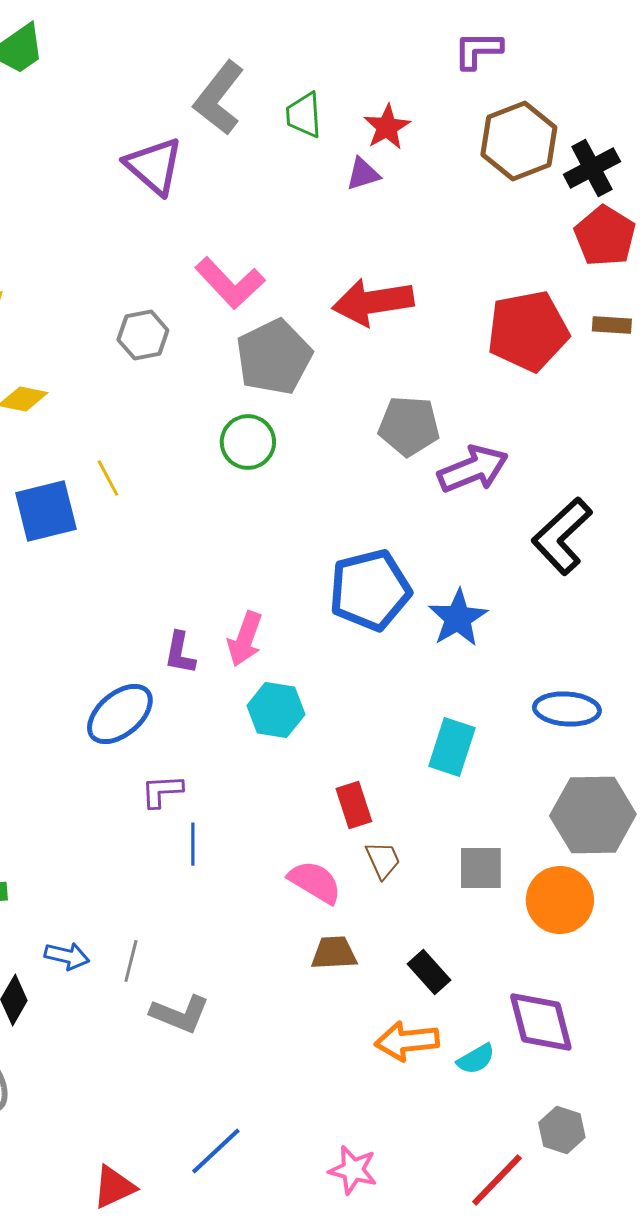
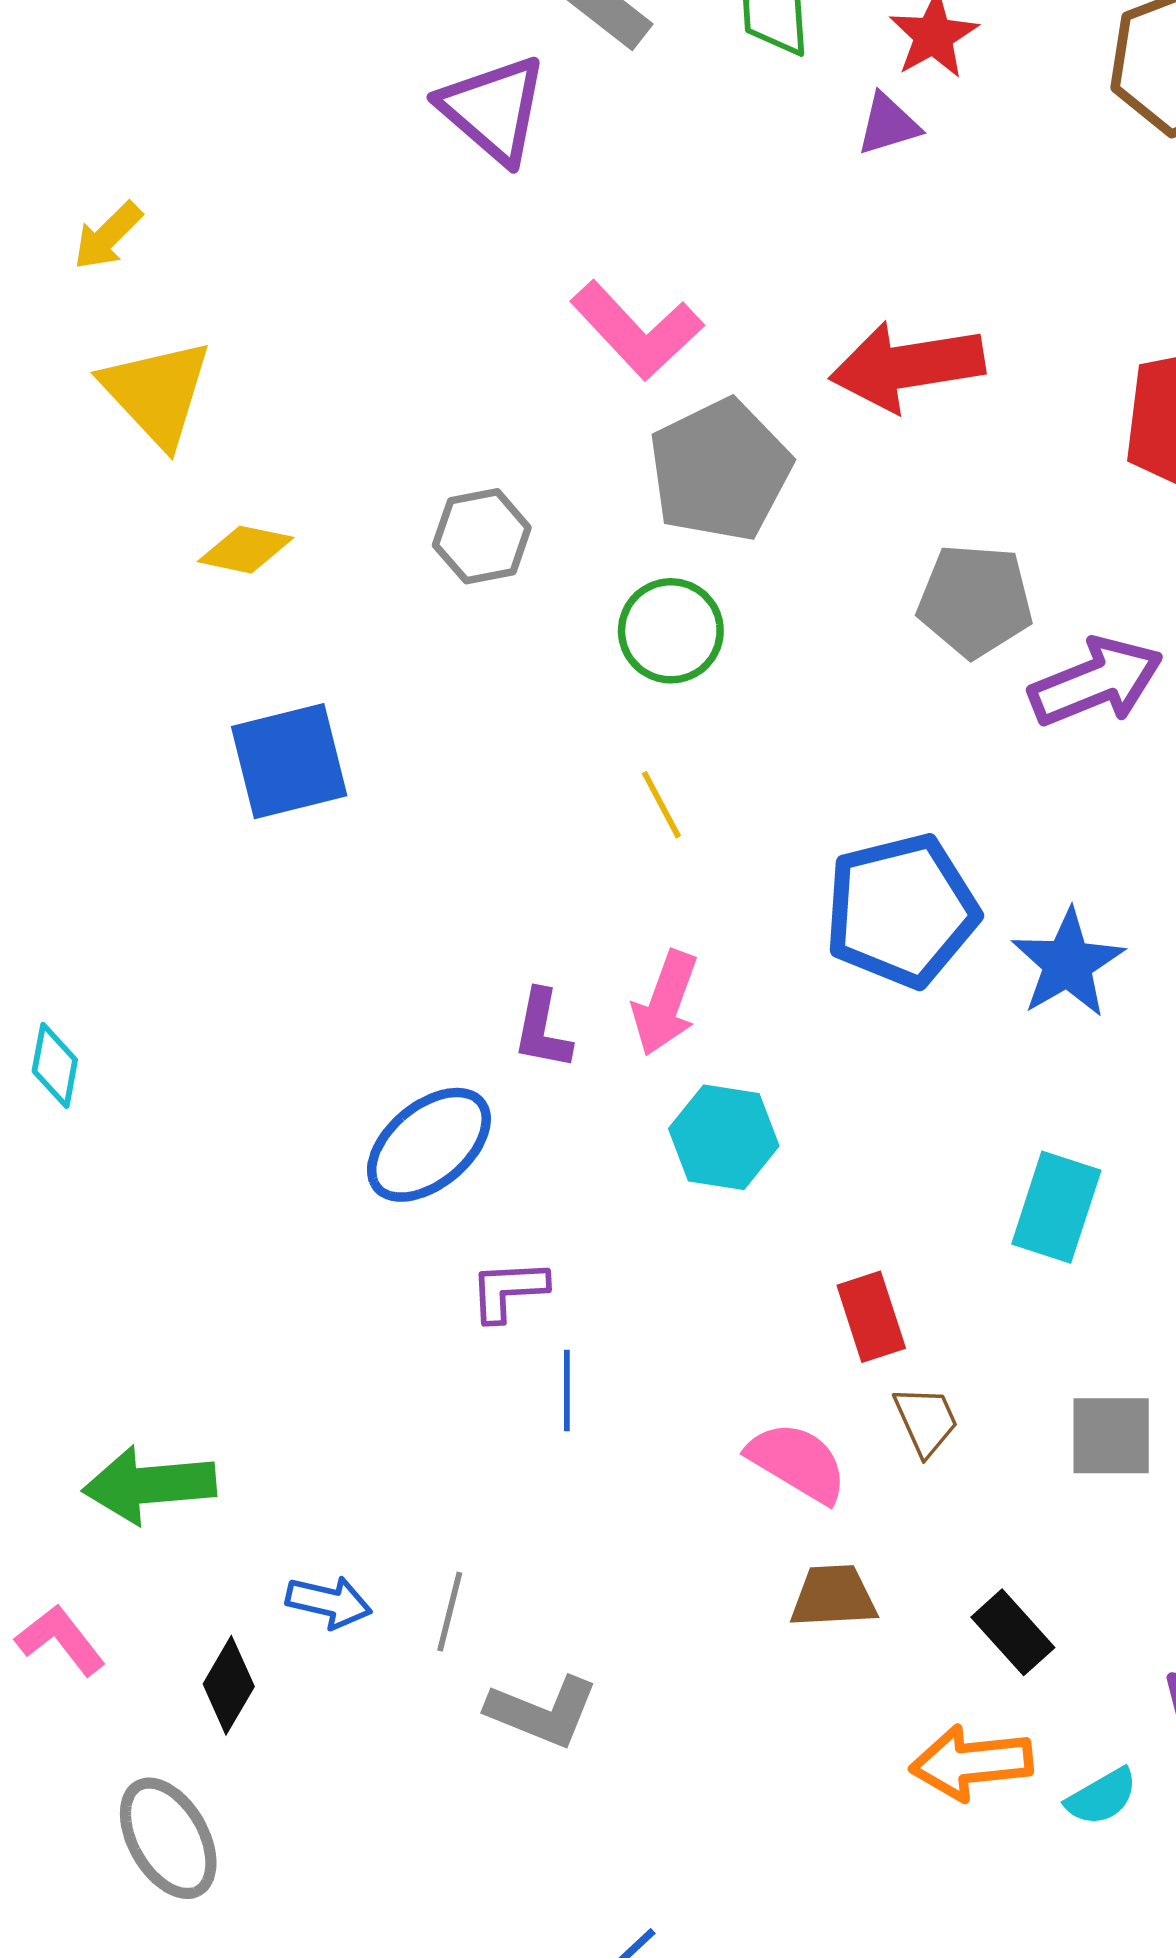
gray hexagon: (143, 335) -> (482, 536), moved
yellow line: (108, 478) -> (661, 805), moved

